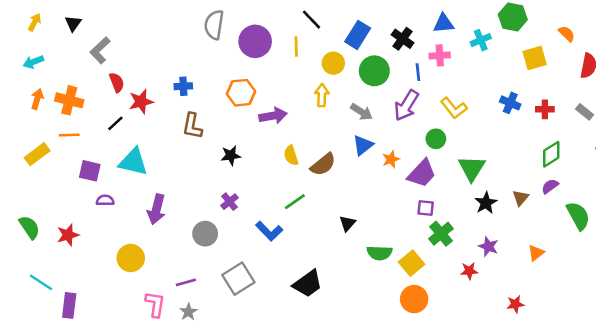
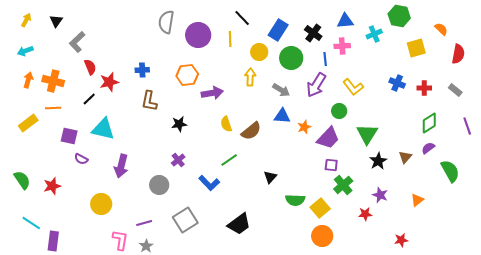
blue triangle: (363, 145) -> (282, 116), turned 42
purple semicircle: (105, 200) -> (81, 159), turned -152

